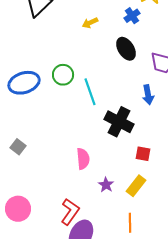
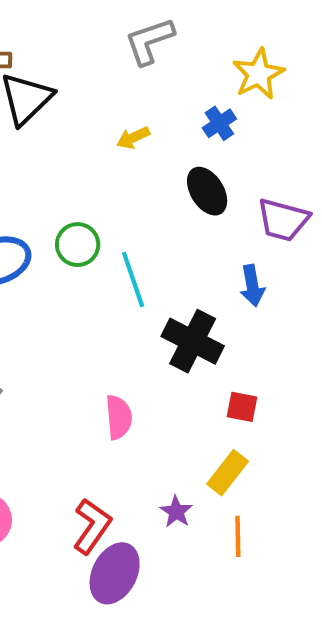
purple star: (106, 185) -> (176, 512), moved
orange line: (130, 223) -> (238, 536), moved

